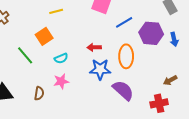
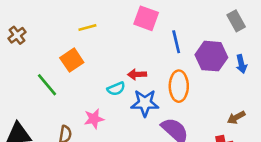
blue line: (124, 22) -> (176, 42), turned -72
cyan semicircle: (61, 58) -> (116, 89), moved

